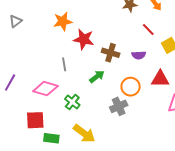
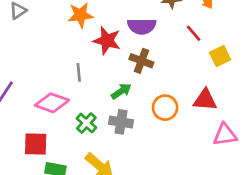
purple semicircle: (139, 55) -> (142, 26), moved, size x1.5
gray cross: (119, 106) -> (121, 122), moved, turned 30

